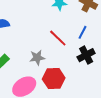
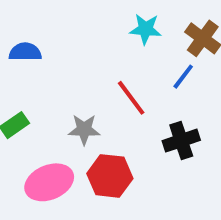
blue line: (82, 32) -> (183, 77), moved

